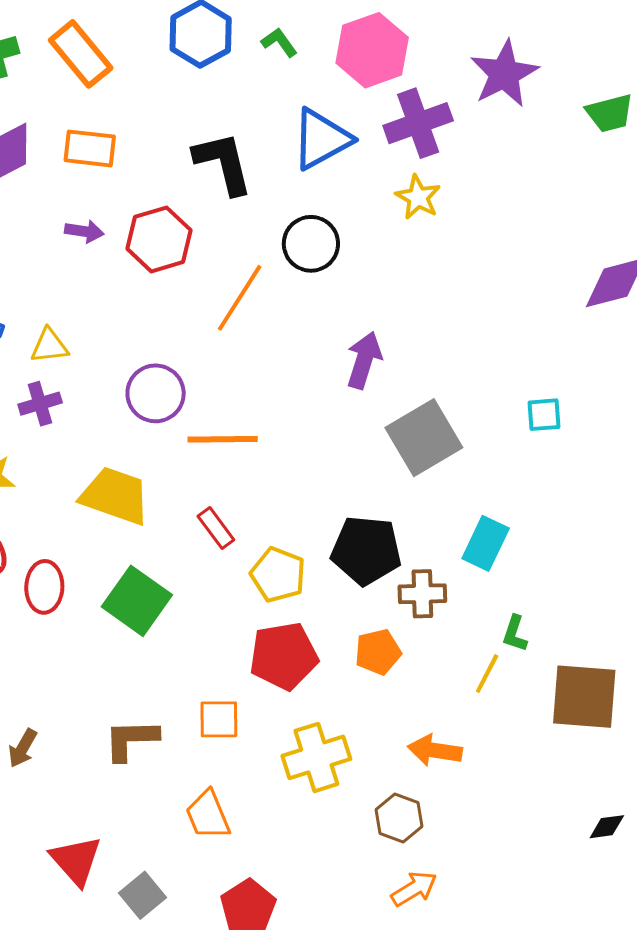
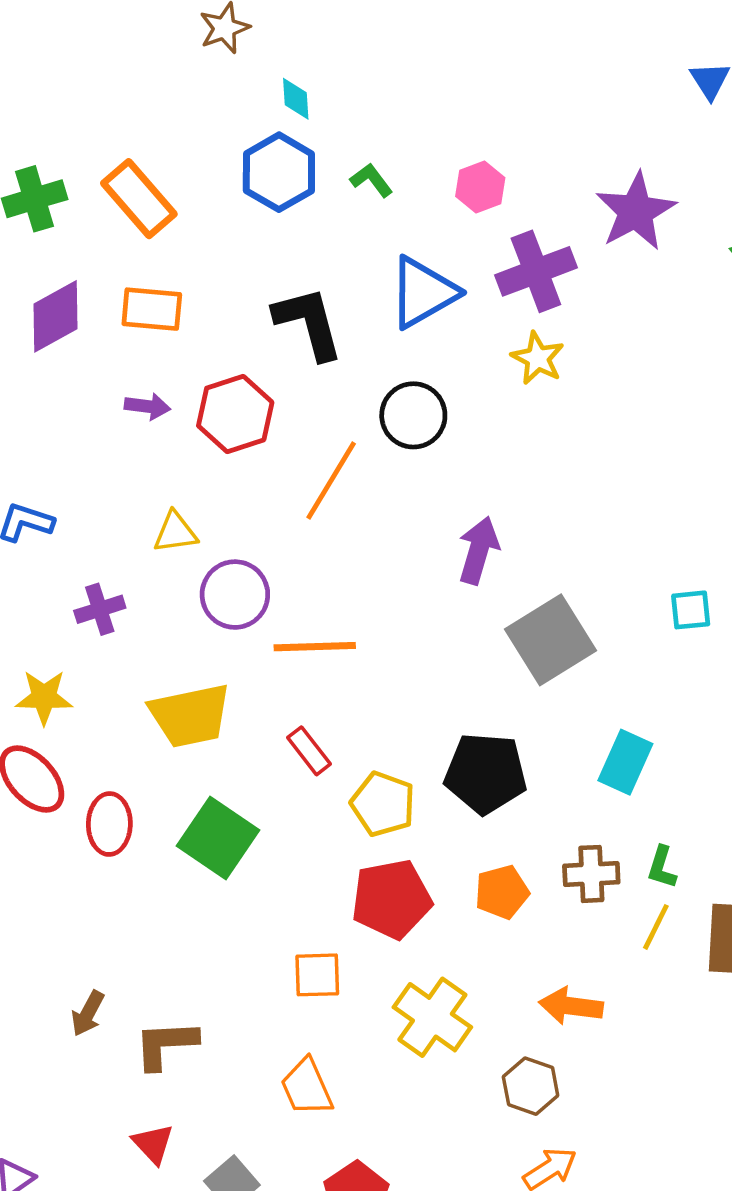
pink hexagon: (372, 50) -> (480, 187), size x0.6
yellow triangle: (49, 346) -> (175, 532), moved
yellow trapezoid: (115, 496) -> (190, 716), turned 150
brown cross: (422, 594) -> (591, 874), moved
yellow line: (487, 674) -> (656, 927), moved
brown L-shape: (131, 740) -> (166, 1044), moved
yellow cross: (316, 757) -> (432, 1017), turned -36
red triangle: (76, 860) -> (153, 1144), size x0.7

